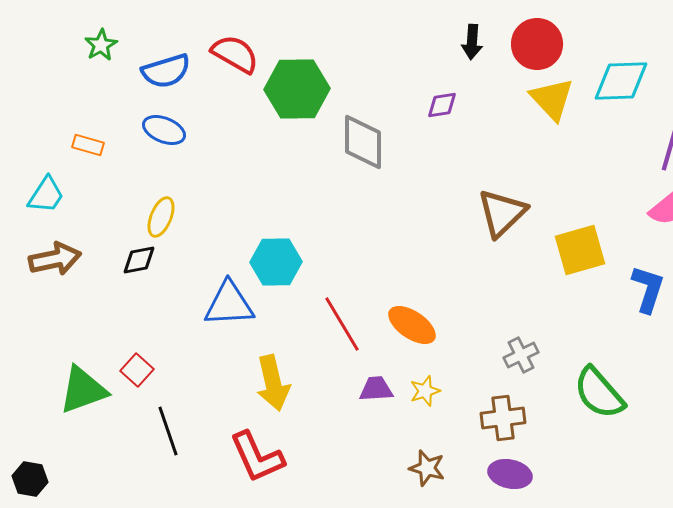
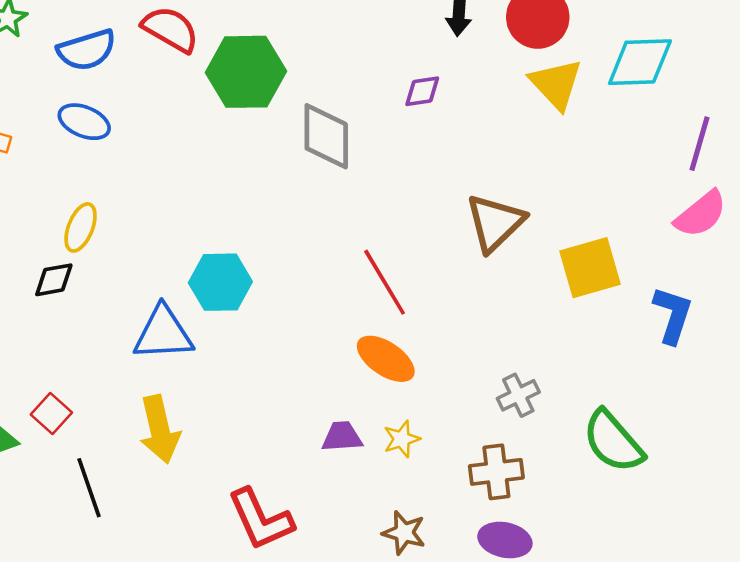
red line: (342, 324) -> (385, 282), moved
yellow arrow: (273, 383) -> (160, 429), moved
red L-shape: (257, 457) -> (261, 519), moved

